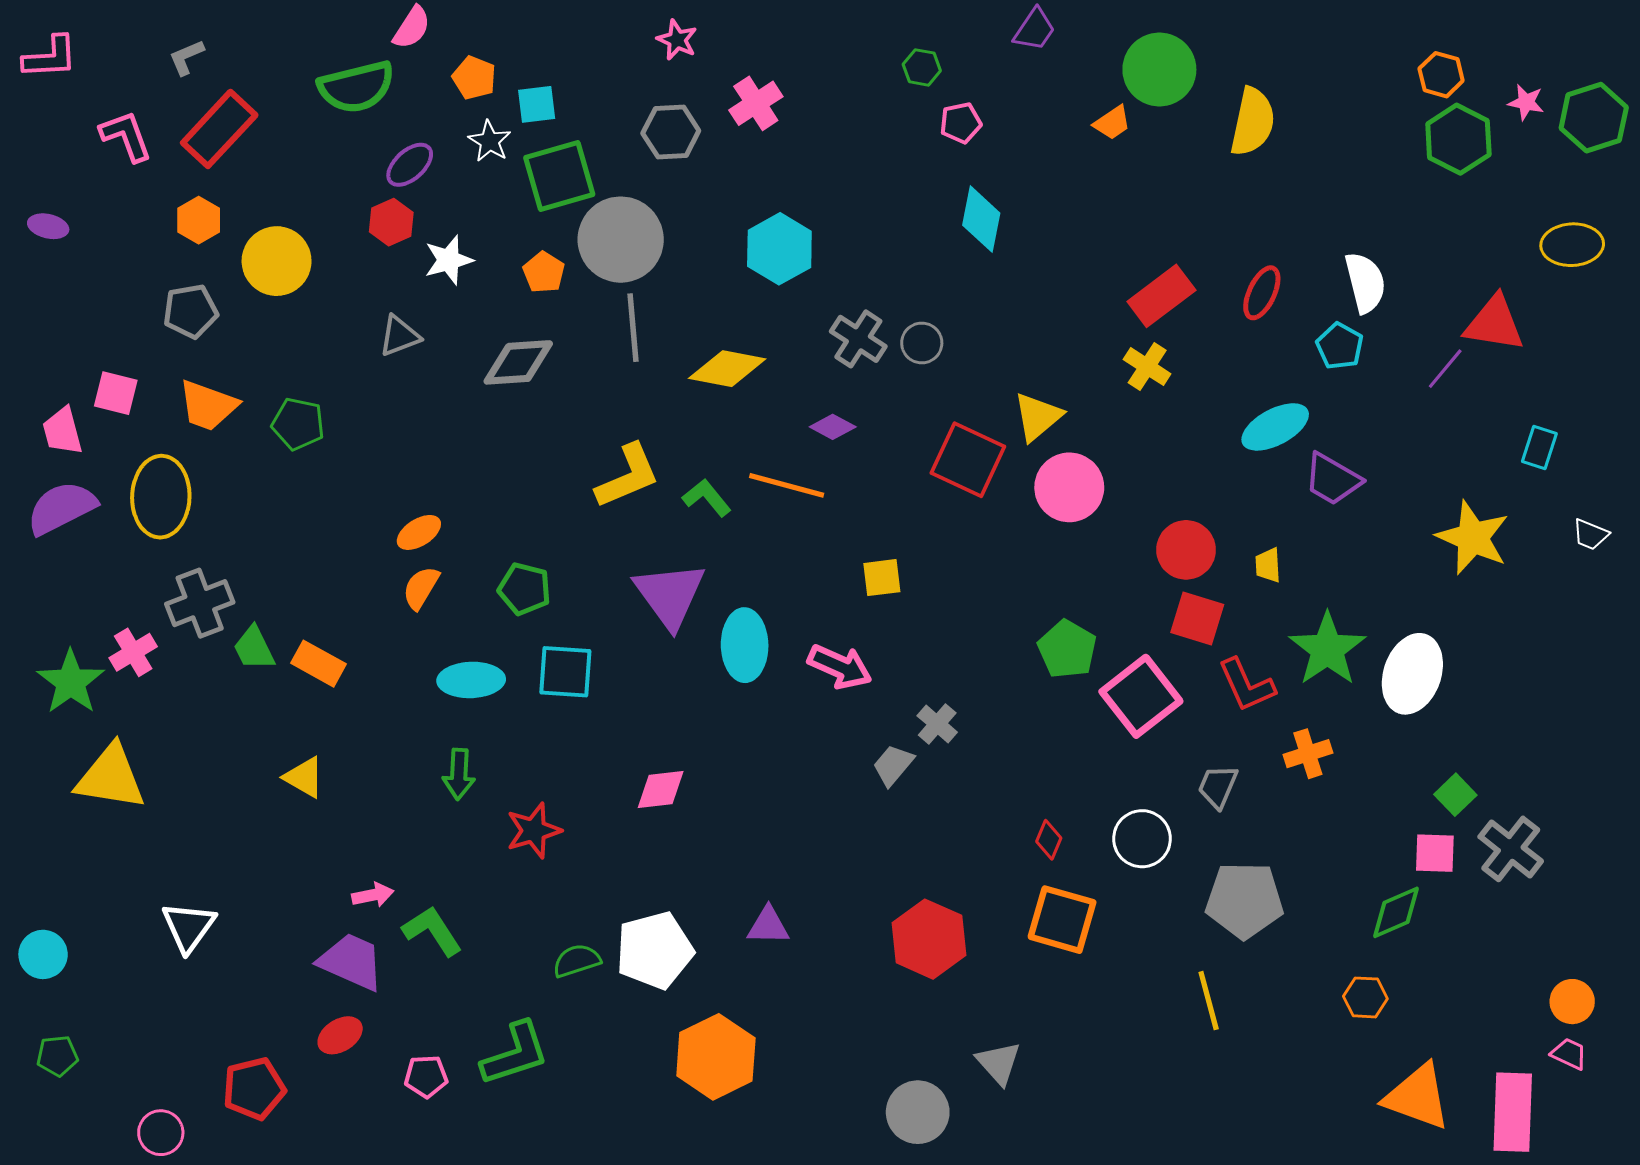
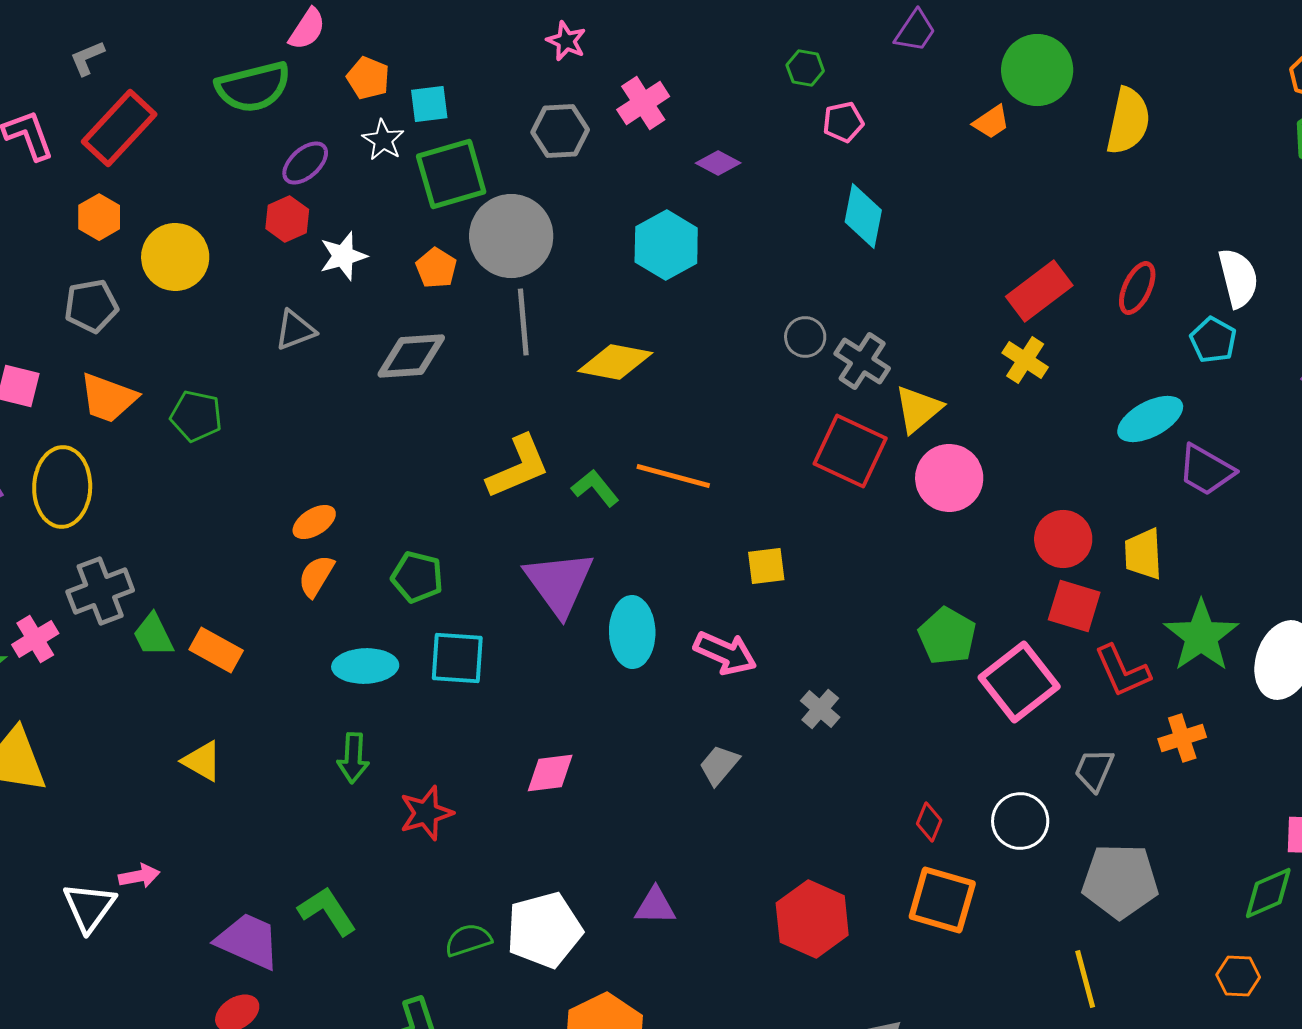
gray cross: (858, 339) -> (862, 361), moved
purple diamond: (833, 427) -> (718, 163), moved
yellow trapezoid: (1268, 565) -> (1143, 554), size x1.5
gray trapezoid: (893, 765) -> (719, 765), moved
pink arrow: (373, 895) -> (139, 876), moved

